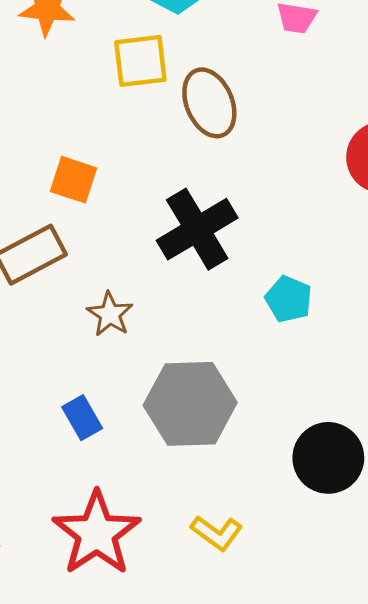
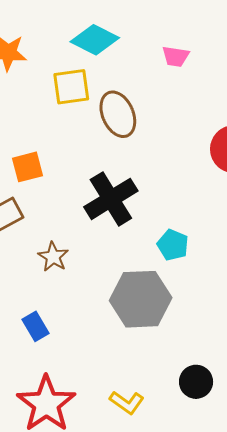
orange square: (74, 180) -> (27, 167), turned -32
gray hexagon: (190, 404) -> (141, 299), moved
black circle: (328, 458) -> (196, 382), moved, size x0.7

